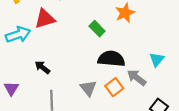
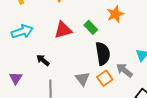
red triangle: (45, 19) -> (63, 30), moved
black semicircle: (111, 59) -> (103, 54), turned 75

